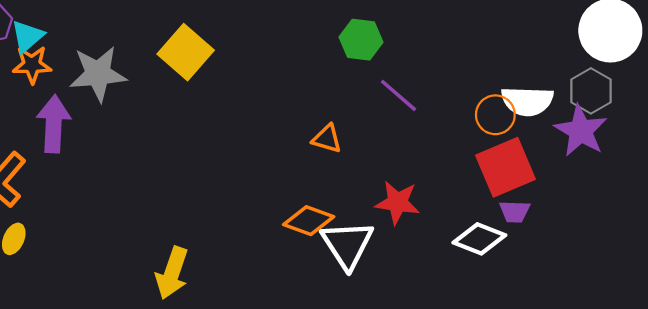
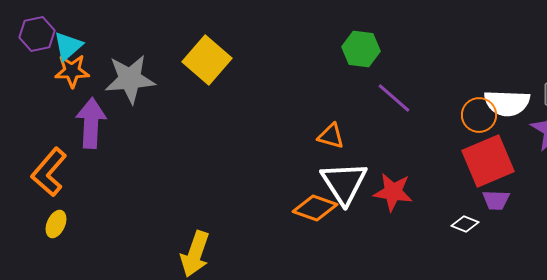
white diamond: (479, 239) -> (465, 224), size x0.6
white triangle: (347, 245) -> (344, 183), moved

